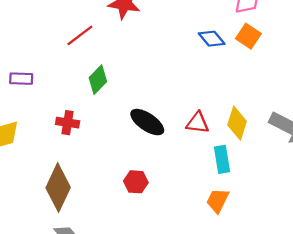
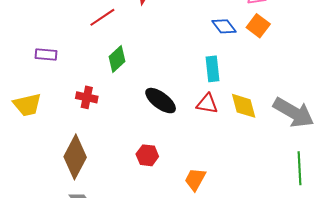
yellow diamond: (237, 123) -> (244, 106), turned -36
cyan rectangle: (222, 159) -> (212, 69), moved
orange trapezoid: (218, 201) -> (195, 179), moved

